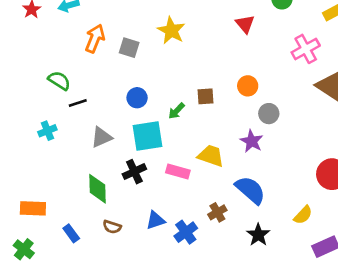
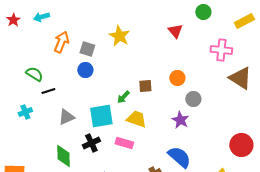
pink cross: (306, 49) -> (221, 50), turned 35
blue circle: (137, 98) -> (85, 70), moved
yellow trapezoid: (211, 156) -> (136, 119), moved

